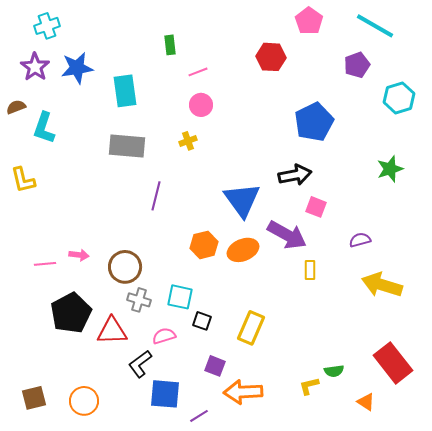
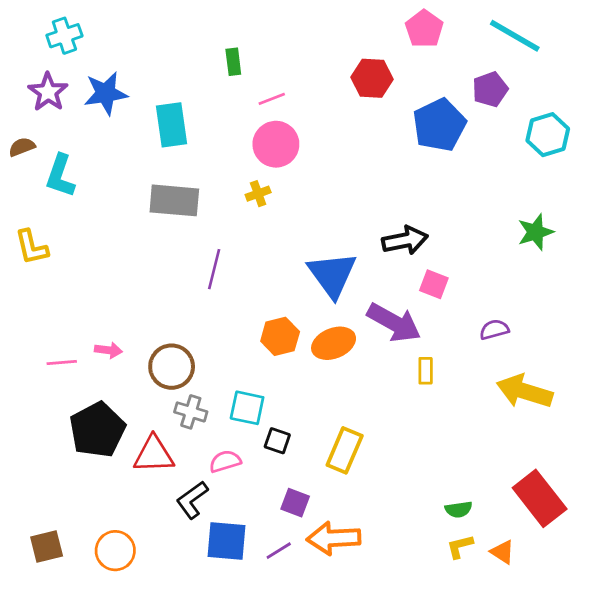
pink circle: (201, 105) -> (276, 144), size x1.4
blue pentagon: (314, 122) -> (439, 125), moved
yellow L-shape: (309, 386) -> (460, 546), moved
purple line: (199, 416) -> (279, 551), moved

